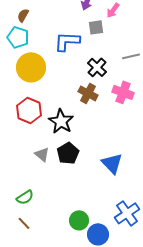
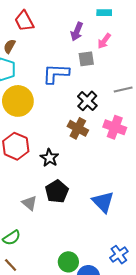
black star: (61, 121) -> (49, 158), size x0.7
gray triangle: (42, 154) -> (29, 203), moved
blue cross: (127, 213) -> (119, 255), size x0.7

